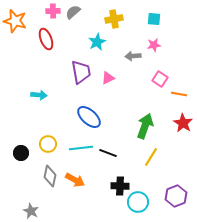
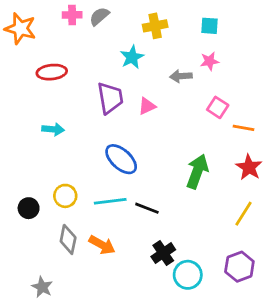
red ellipse: (46, 39) -> (52, 72), moved, turned -75
yellow line: (151, 157) -> (244, 214), moved
black cross: (120, 186) -> (163, 253), turned -36

